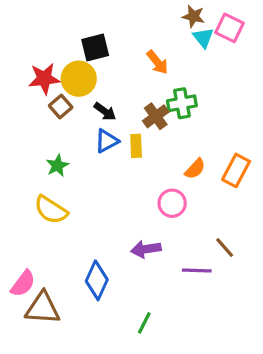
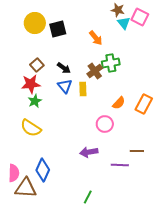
red star: (44, 79) -> (31, 84), moved
yellow circle: (79, 79) -> (35, 23), moved
blue triangle: (107, 141) -> (65, 86), turned -42
brown line: (225, 247) -> (137, 151), turned -48
blue diamond: (97, 280) -> (43, 170), moved
pink semicircle: (23, 284) -> (14, 173), turned -36

